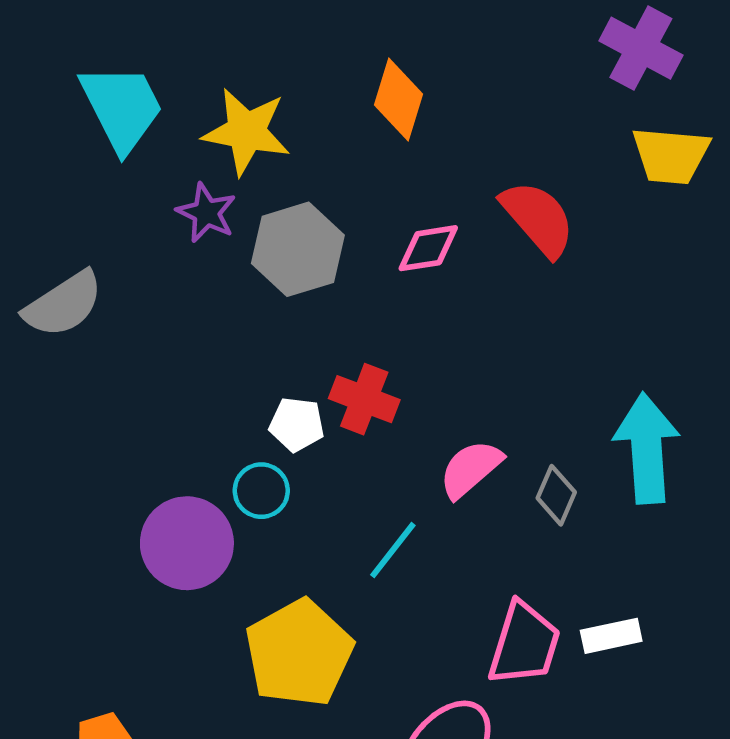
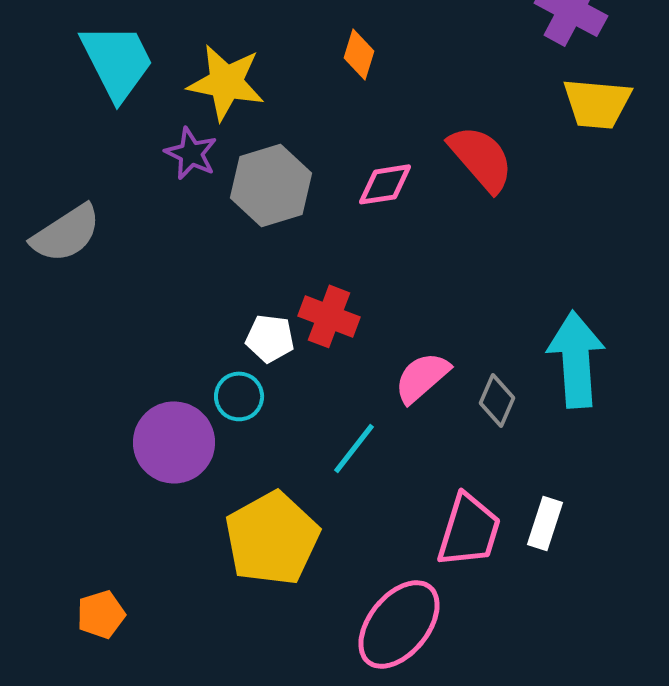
orange diamond: (398, 99) -> (359, 54), size x0.7
white rectangle: (611, 636) -> (545, 523), turned -60

